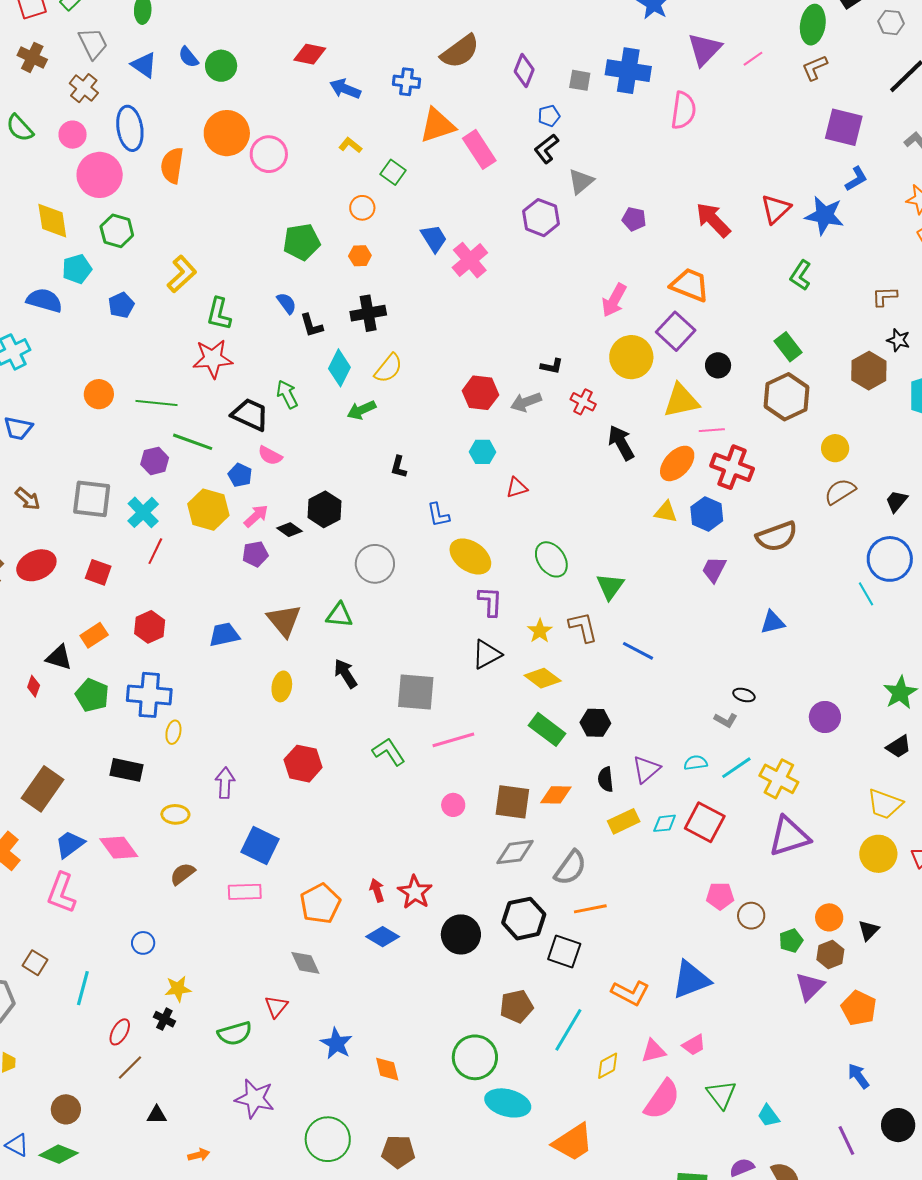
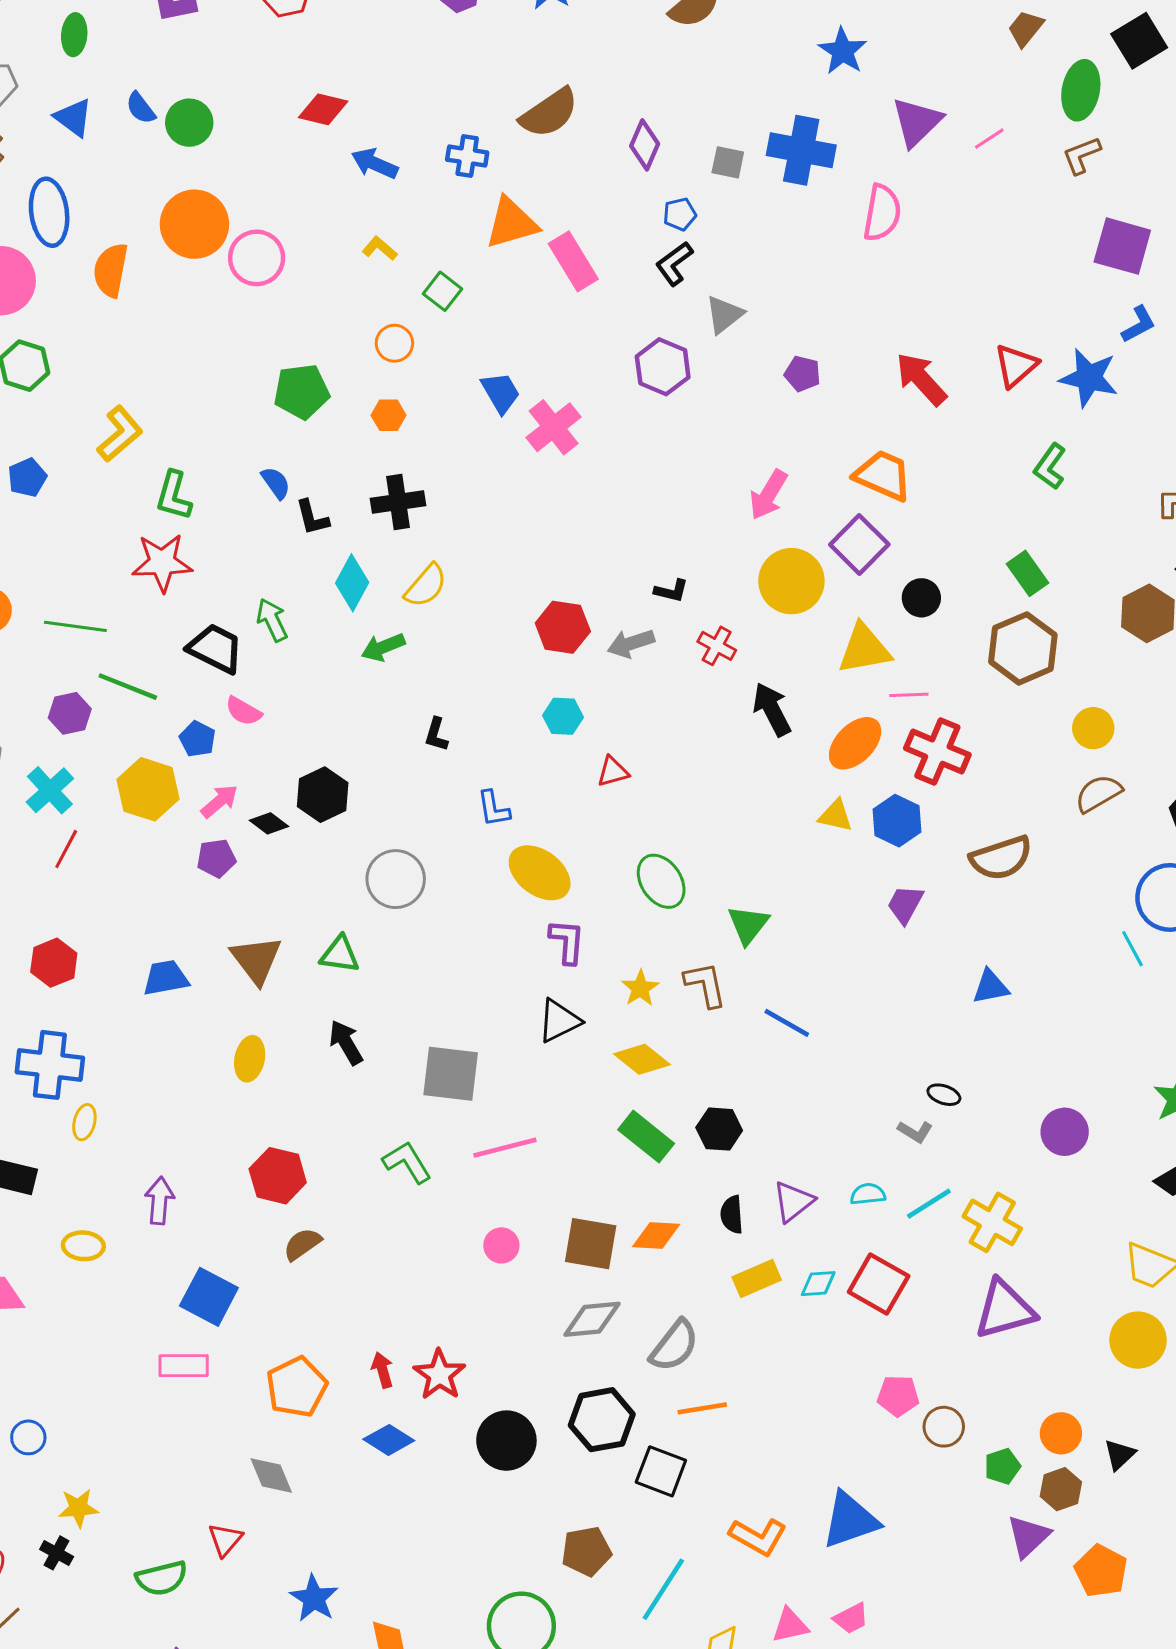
brown semicircle: (183, 874) -> (302, 1244), moved

